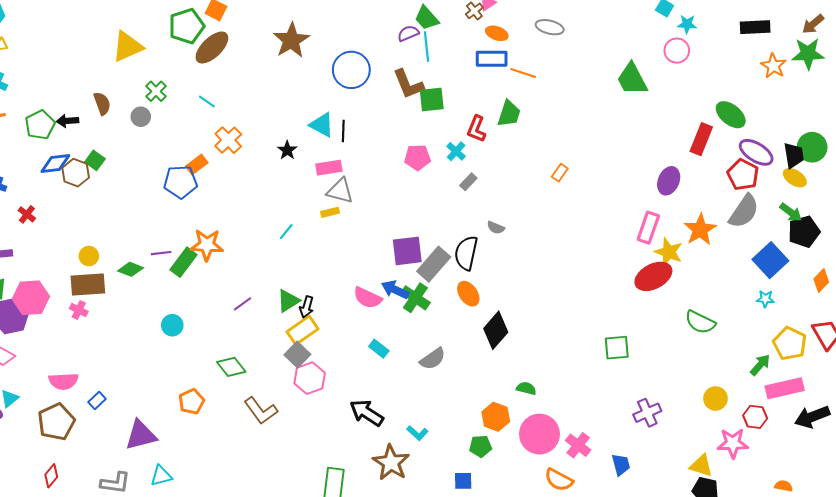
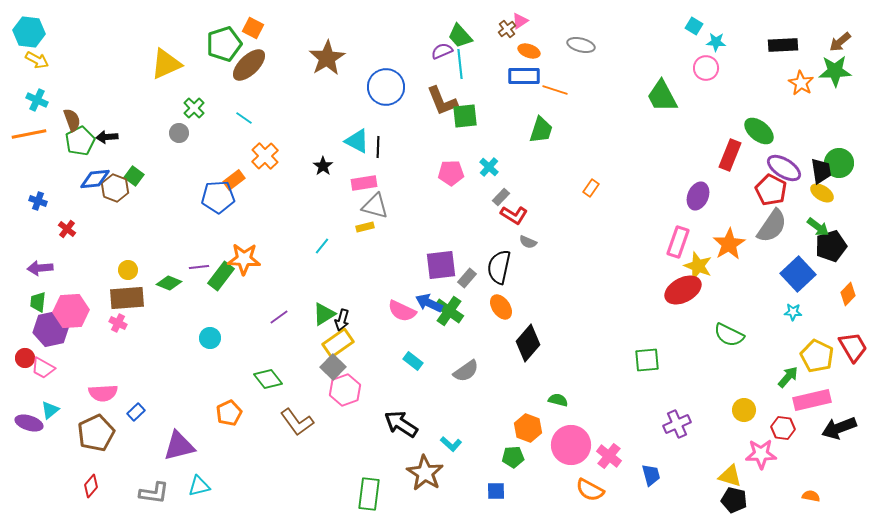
brown semicircle: (102, 103) -> (72, 120), moved
red L-shape: (476, 129) -> (514, 215), moved, turned -80
gray rectangle: (434, 264) -> (467, 278), size x0.6

